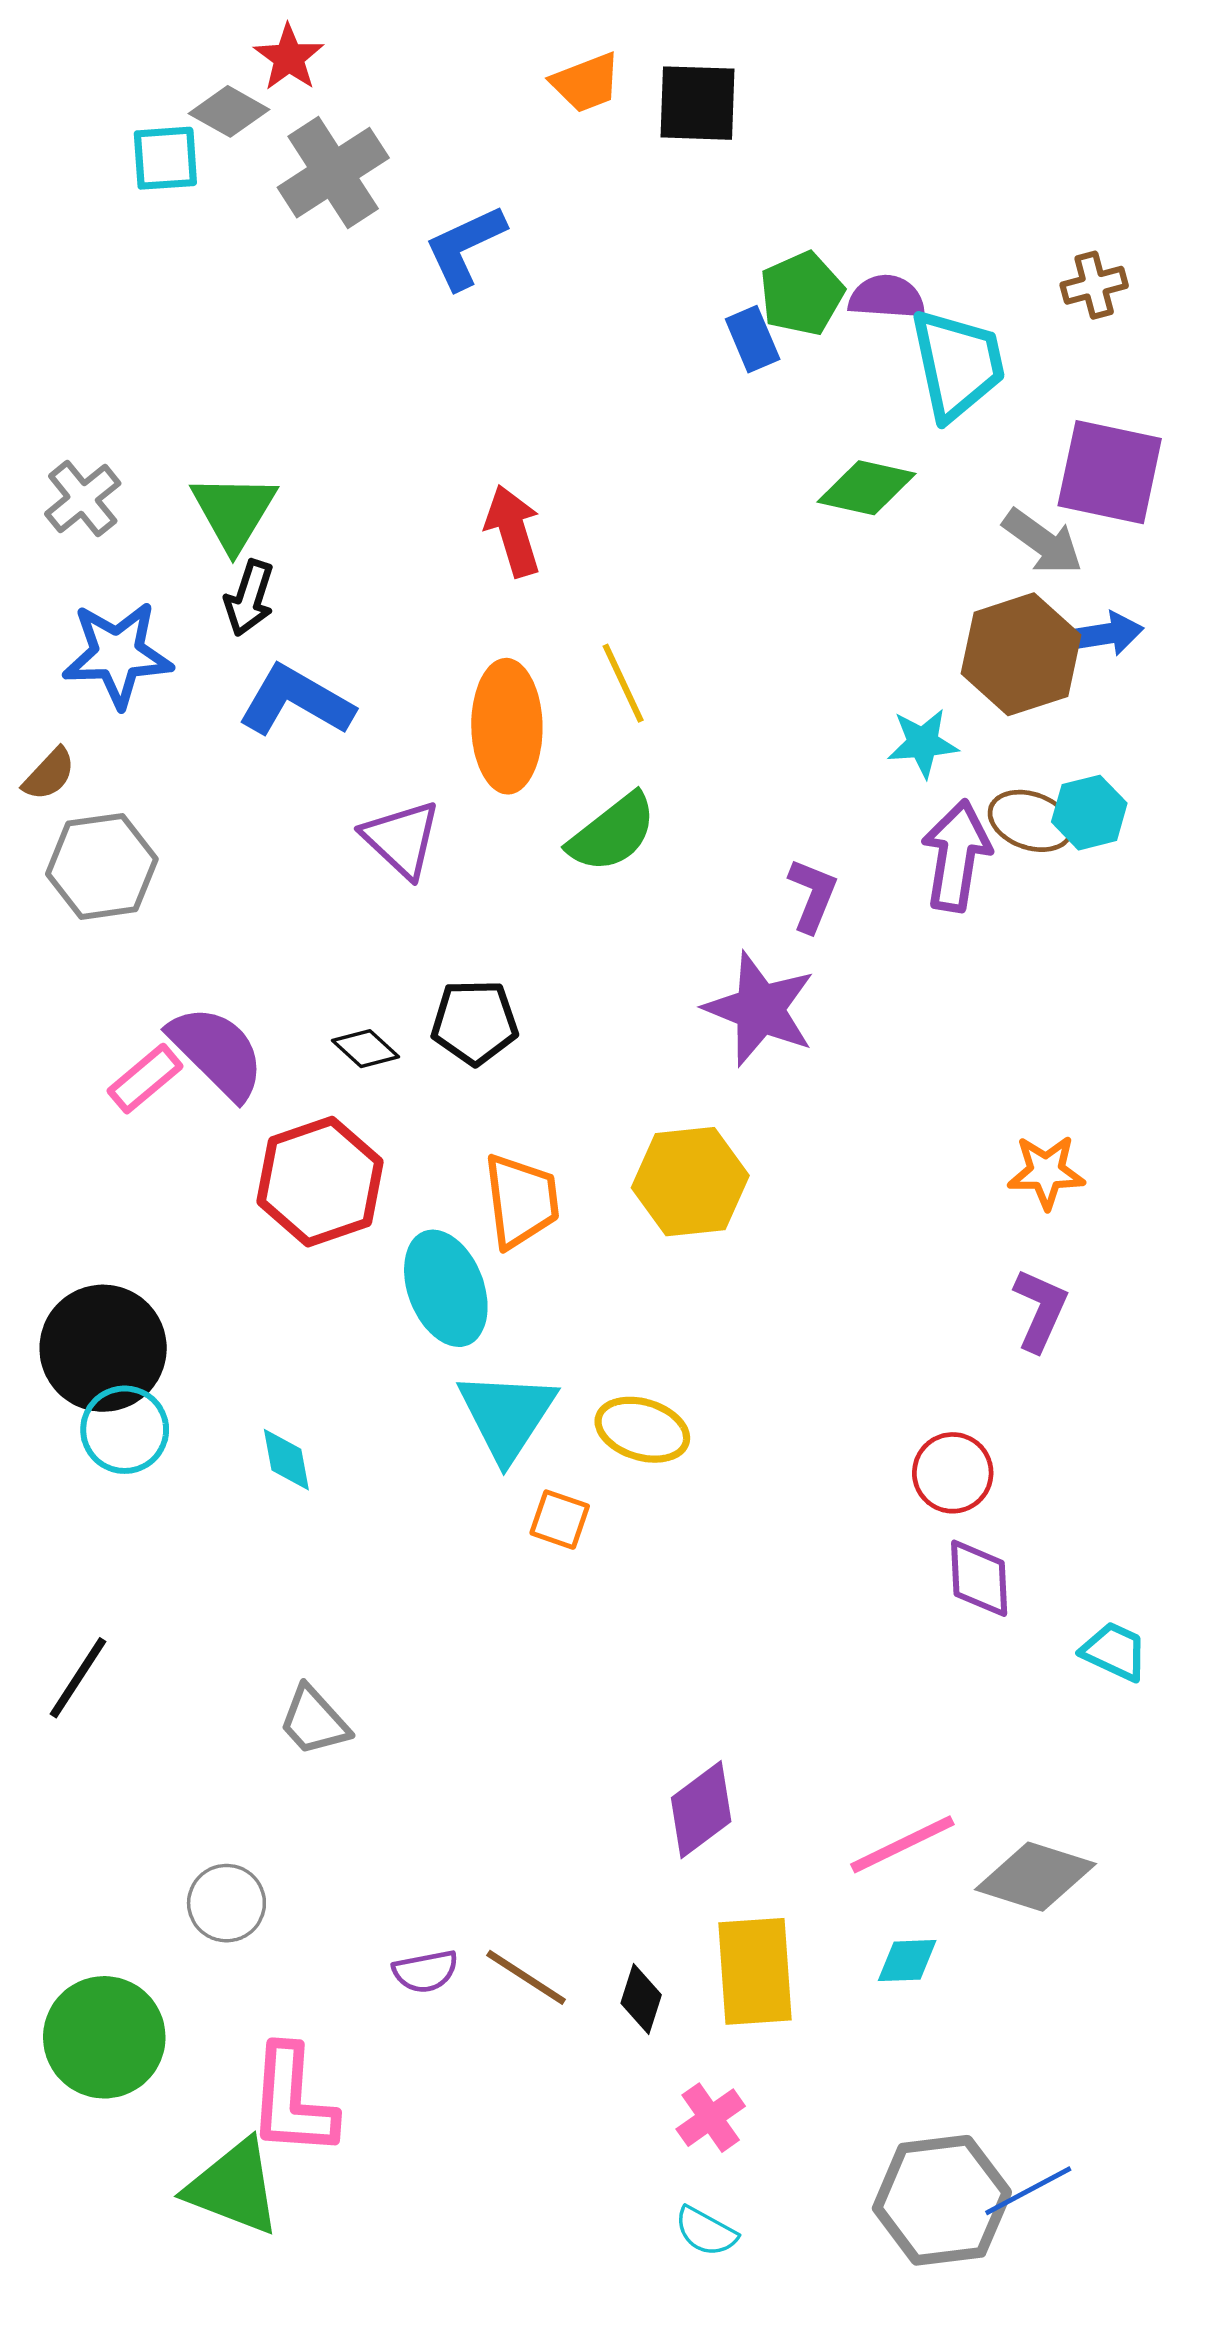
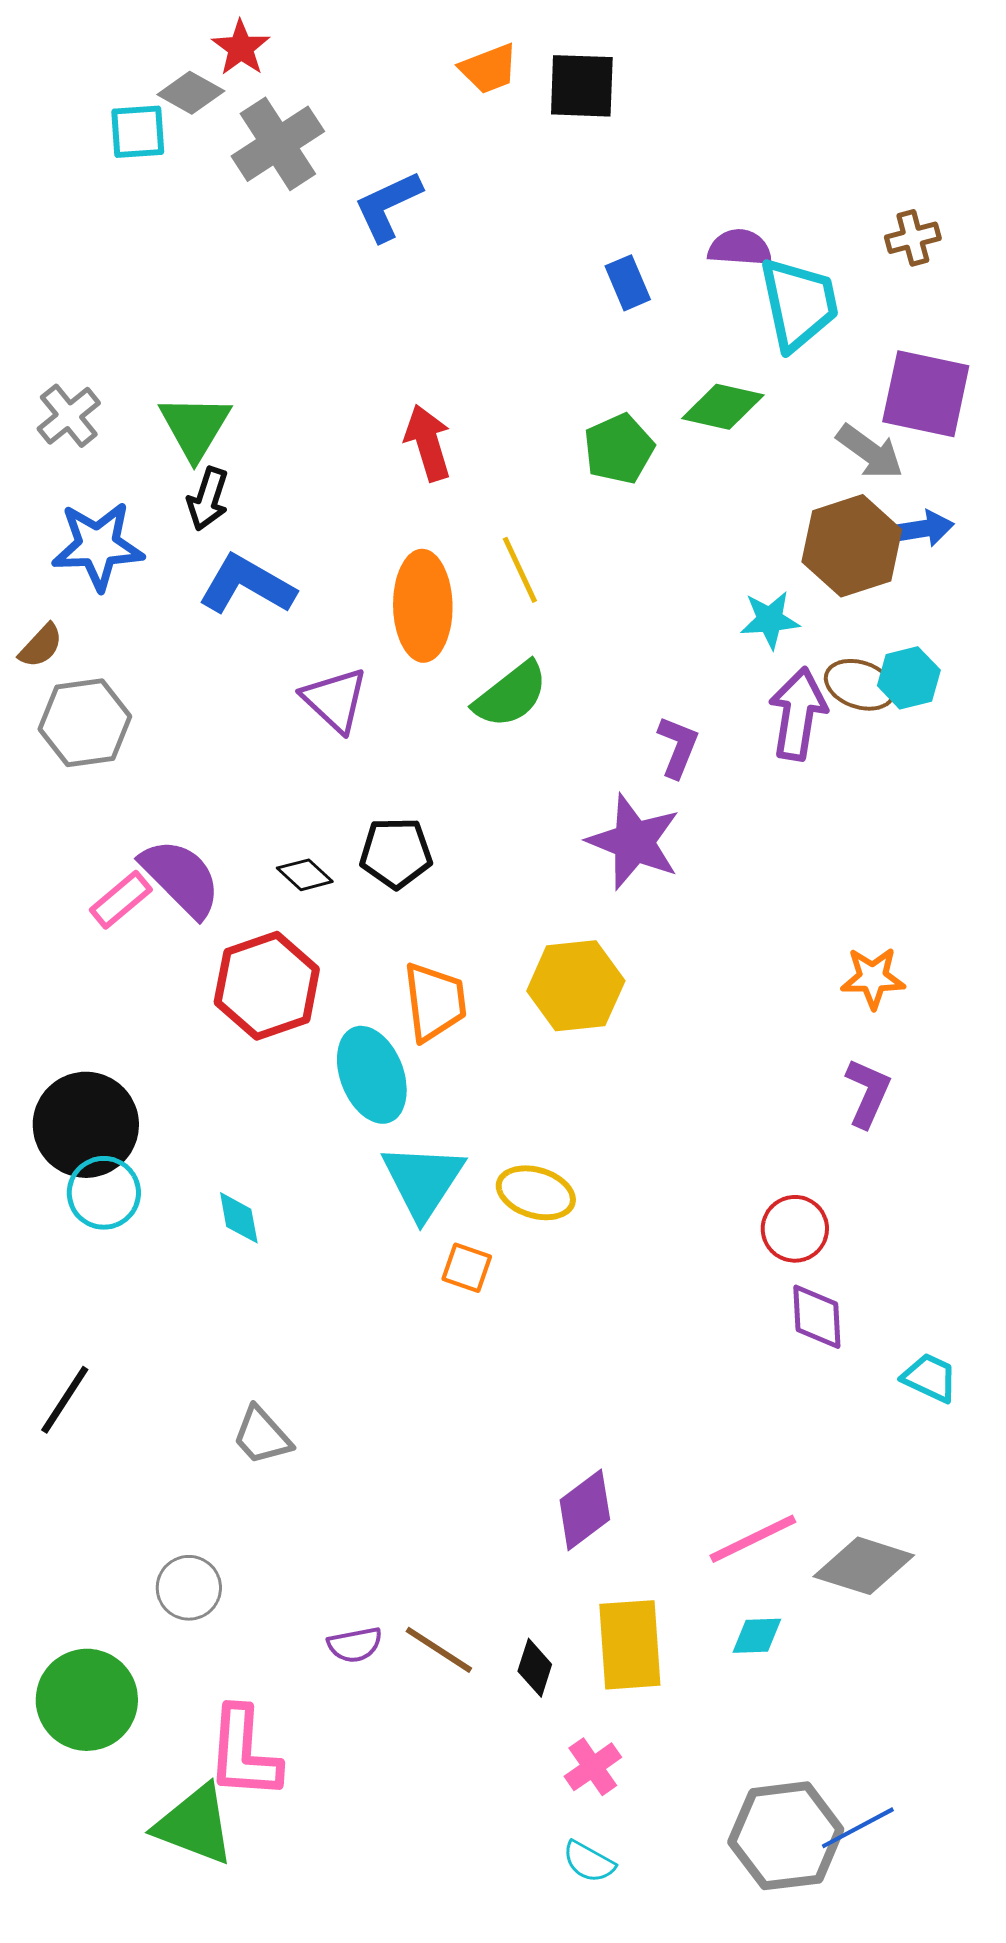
green pentagon: (802, 294) -> (619, 449), moved

